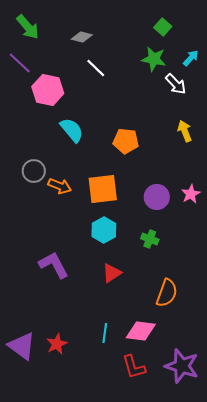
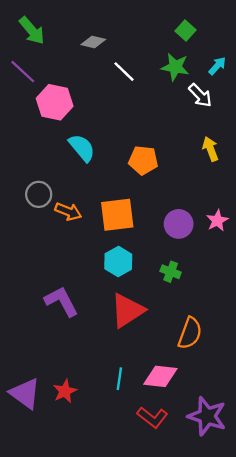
white line: (96, 68) -> (124, 72), moved
red triangle: (112, 273) -> (127, 310), size x1.6
red L-shape: (134, 367) -> (152, 417), turned -36

